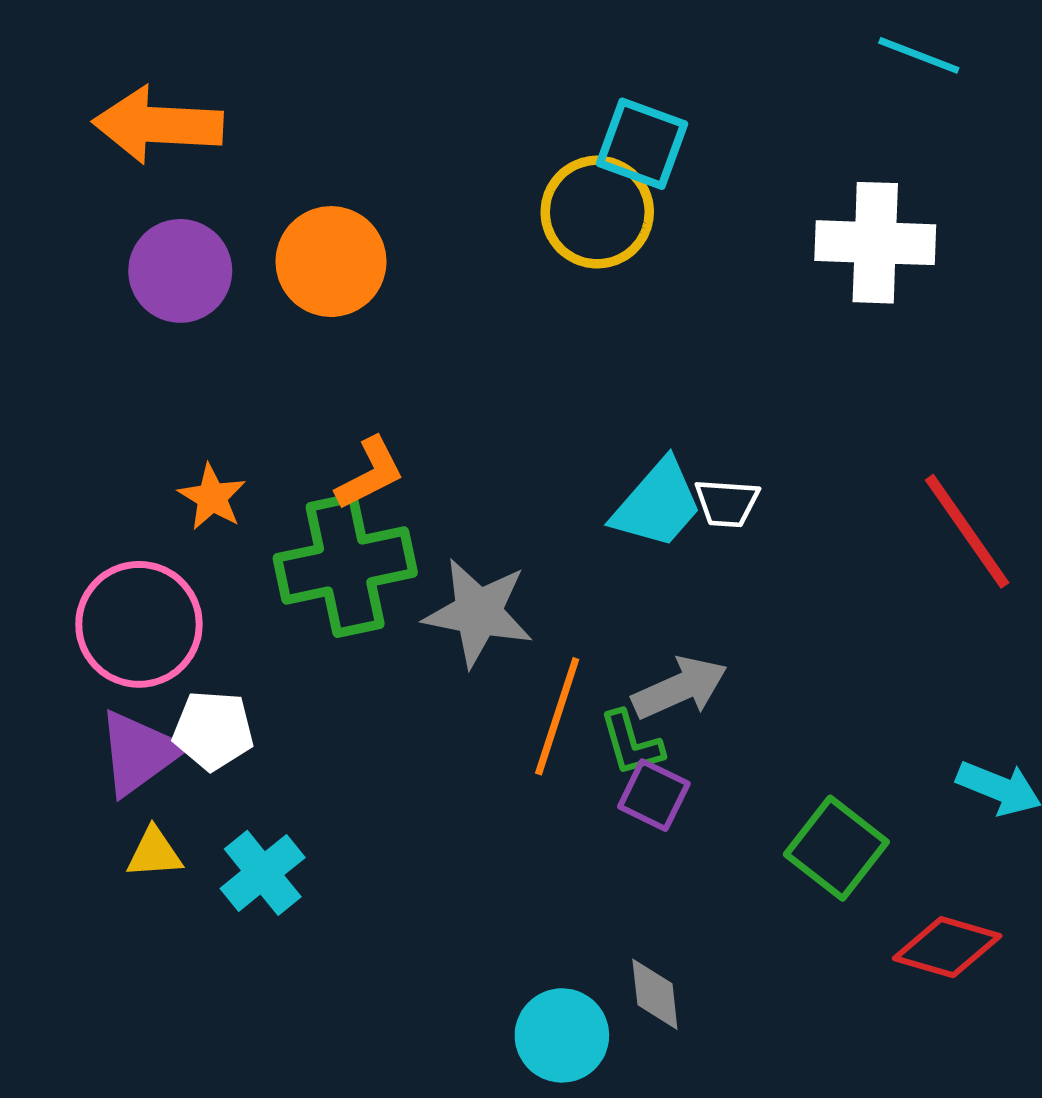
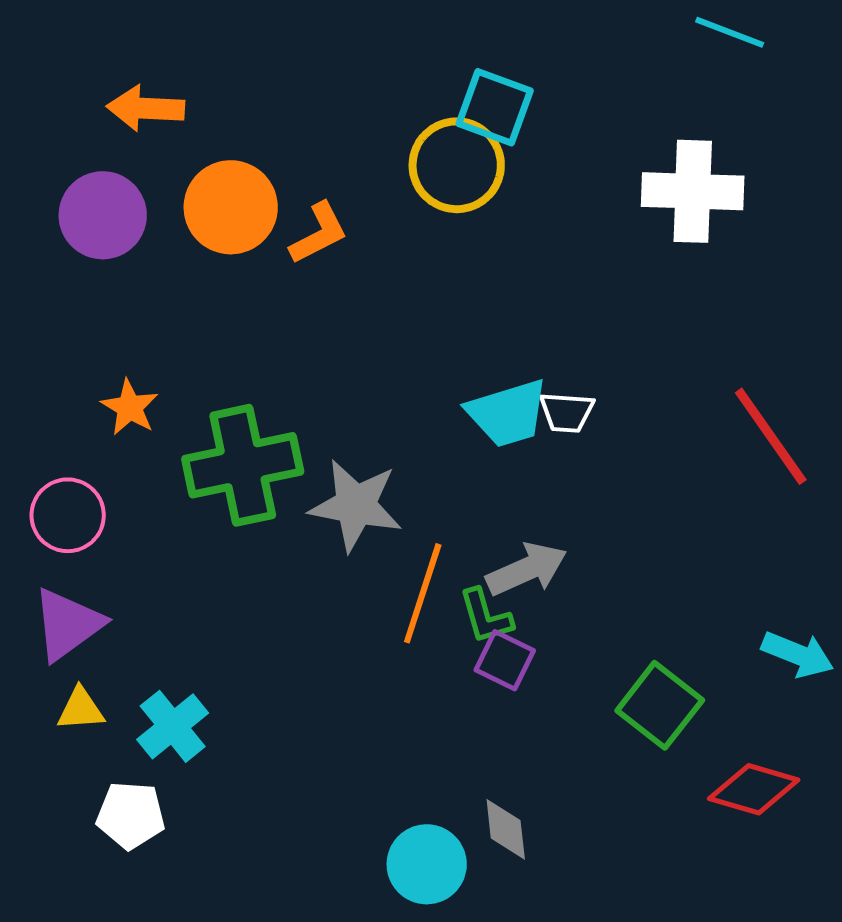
orange arrow: (158, 125) -> (146, 108), moved, size x0.7
orange L-shape: (370, 474) -> (319, 233), moved
cyan trapezoid: (657, 504) -> (508, 413), turned 32
pink circle: (139, 624) -> (68, 515), size x0.7
white pentagon: (213, 730) -> (131, 815), moved

